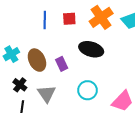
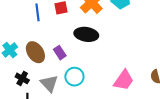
cyan circle: (87, 90) -> (74, 77), moved

